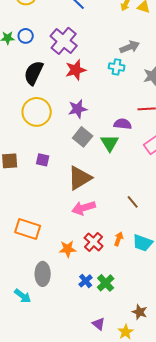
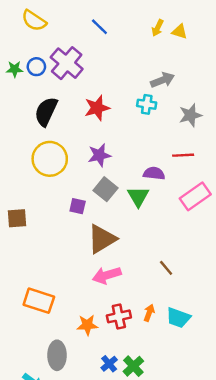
purple cross: (64, 41) -> (67, 63), moved
purple square: (43, 160) -> (78, 206), moved
red cross: (94, 242) -> (119, 316), turned 36

